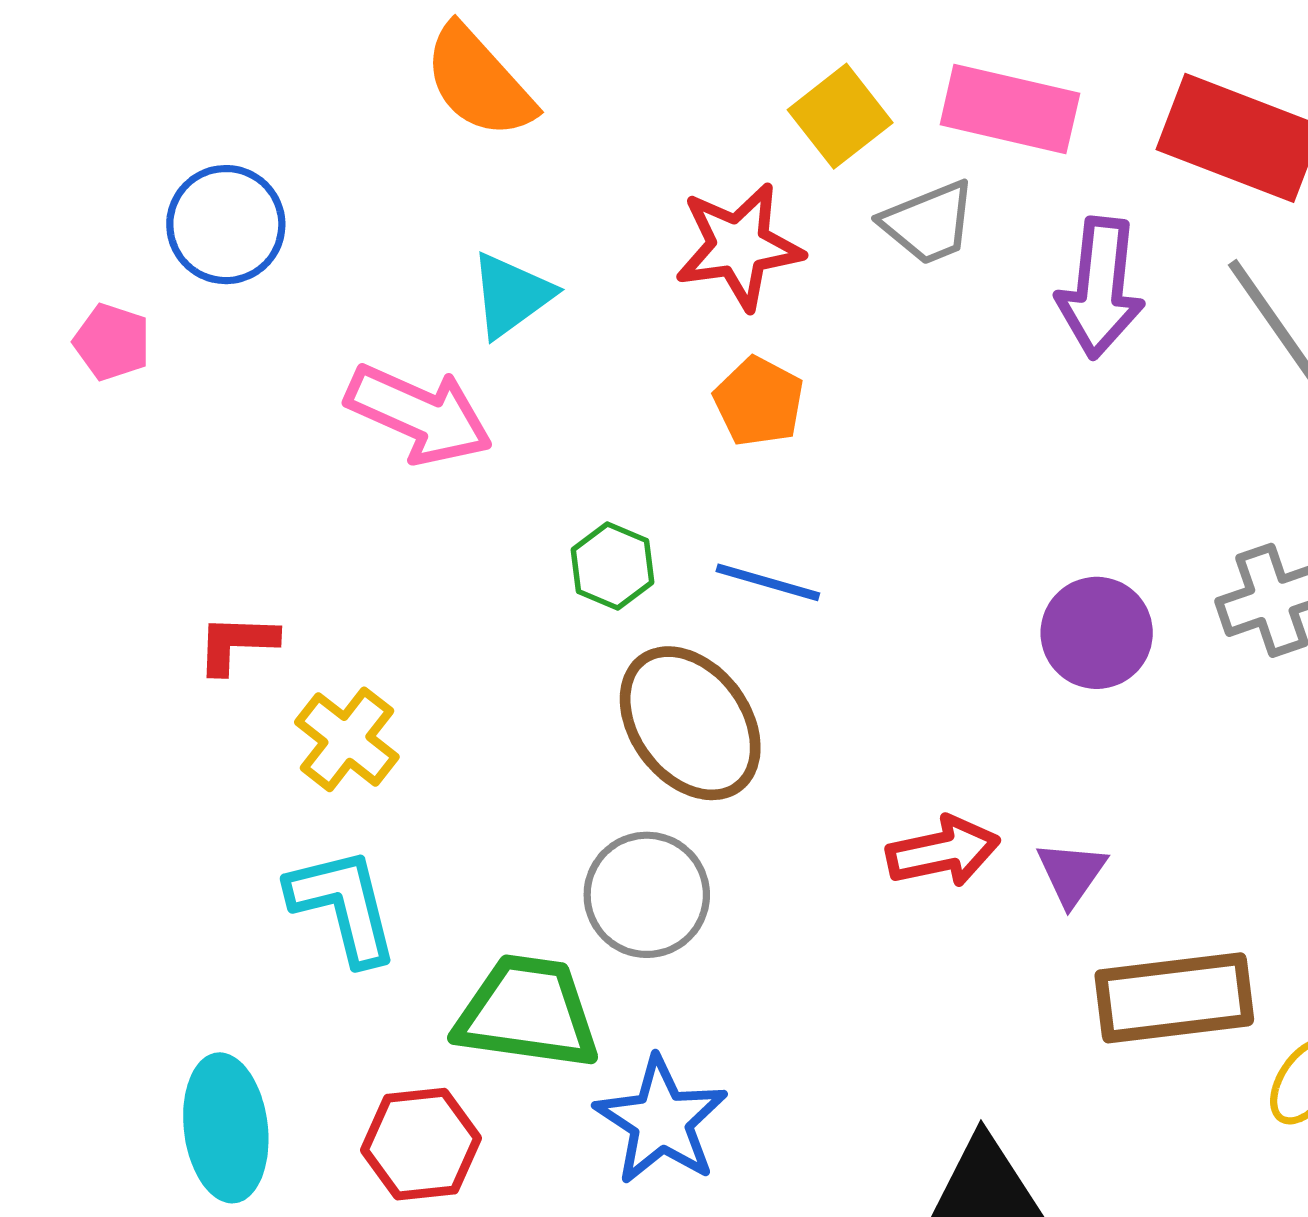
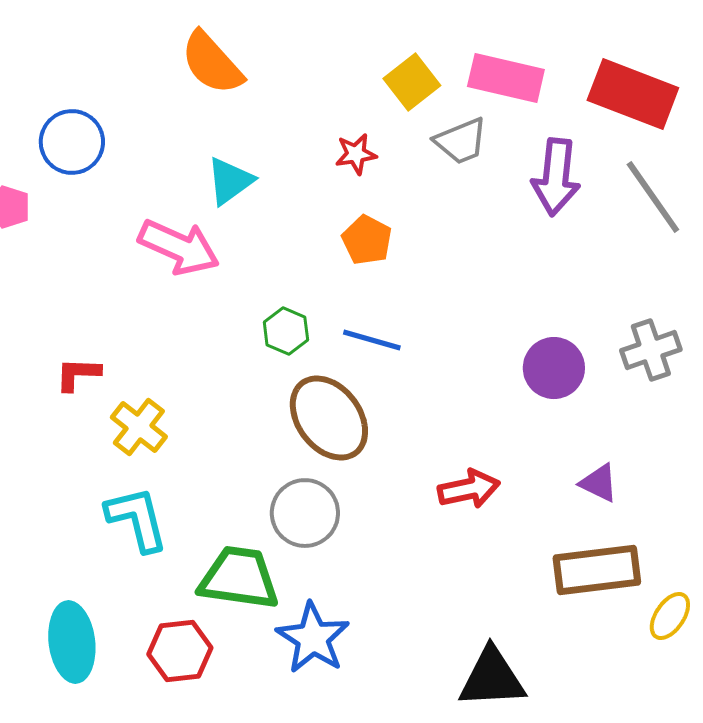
red star: (739, 246) -> (356, 154), size x0.6
purple triangle: (1071, 873) -> (599, 483), moved, turned -39

